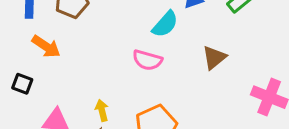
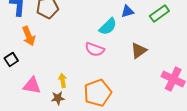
orange arrow: (46, 46) -> (29, 36), turned 30
black square: (22, 84) -> (11, 59), turned 32

